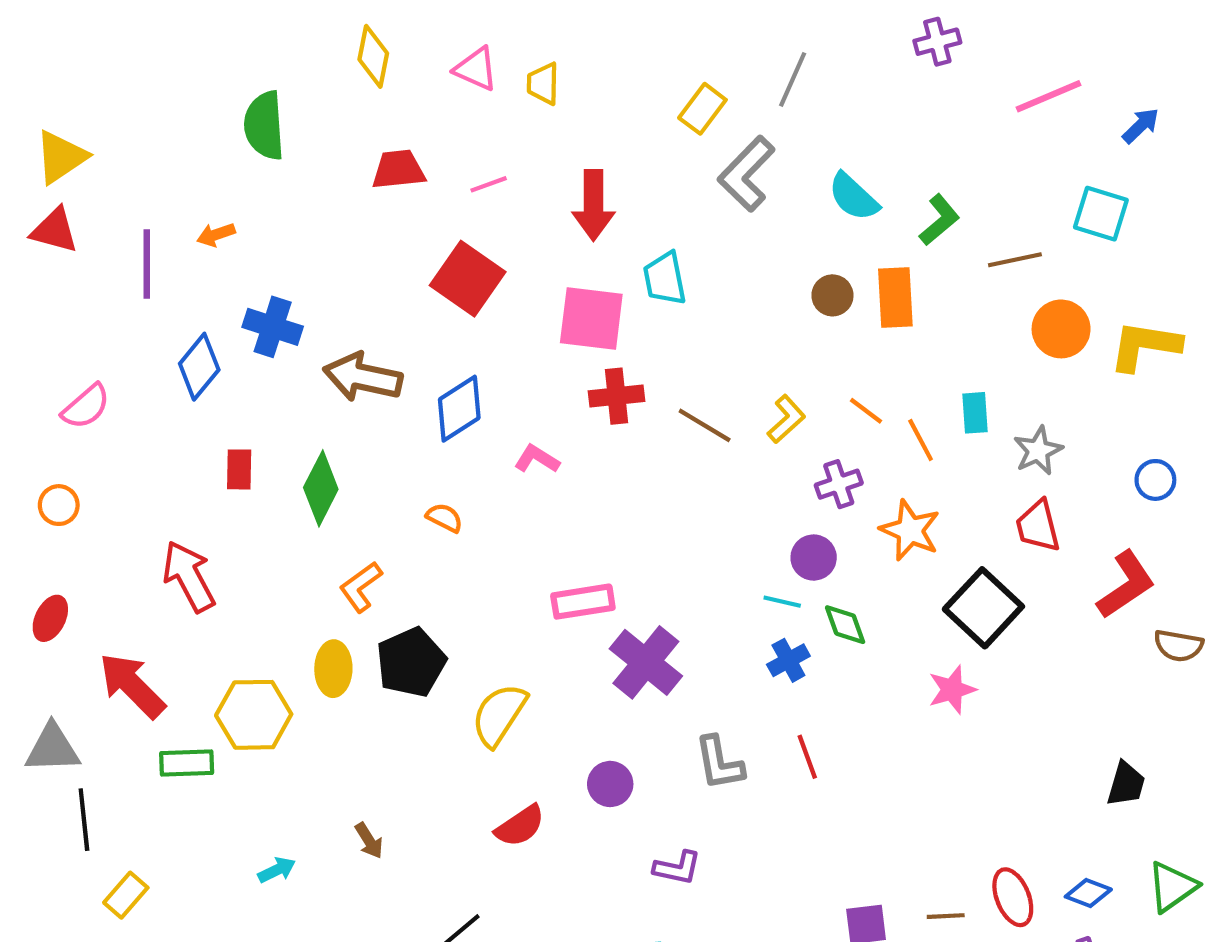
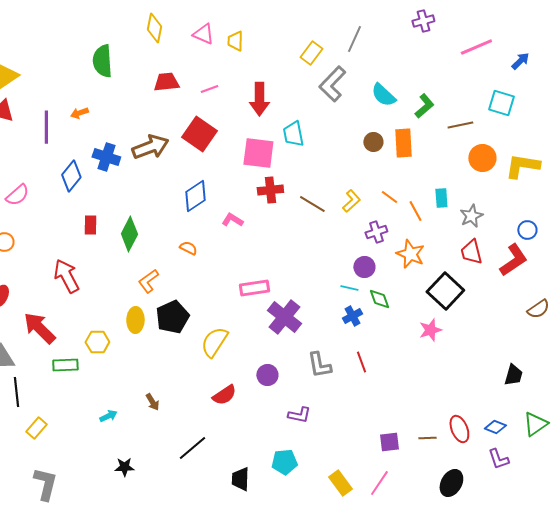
brown arrow: (363, 377) -> (150, 147), moved, turned 147
red L-shape: (1126, 585) -> (513, 260), moved
brown semicircle: (1178, 646) -> (538, 309), turned -45
yellow hexagon: (254, 715) -> (97, 342), size x0.7

